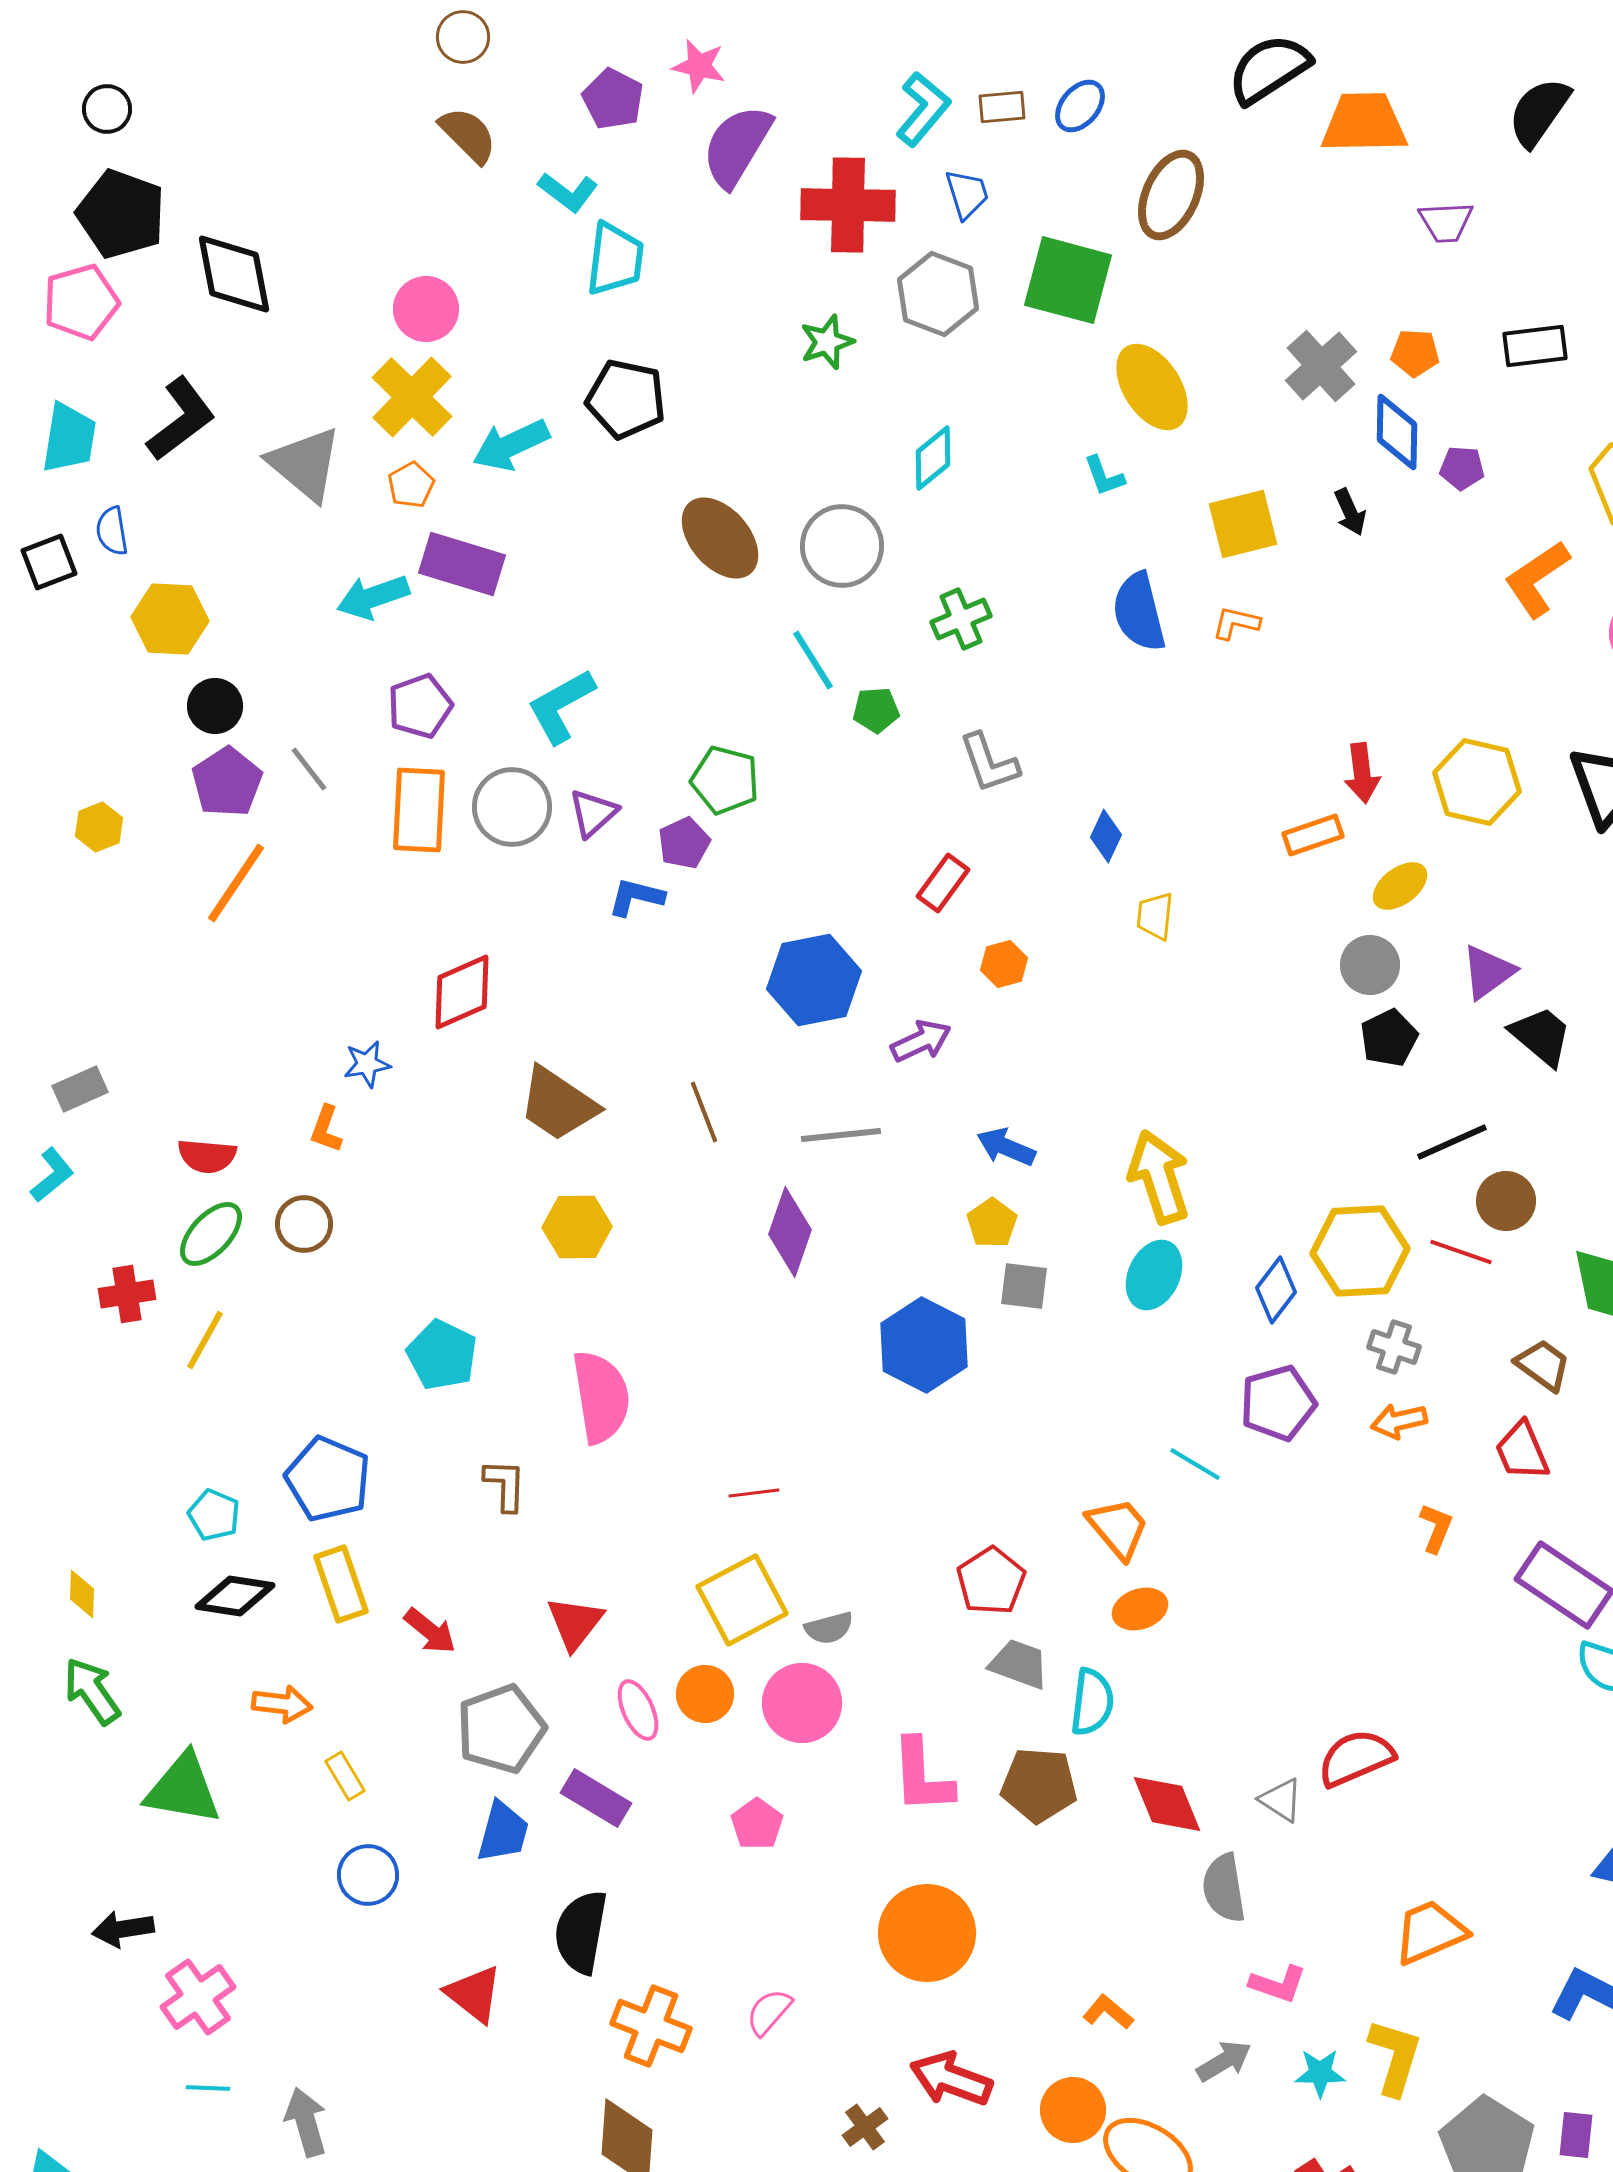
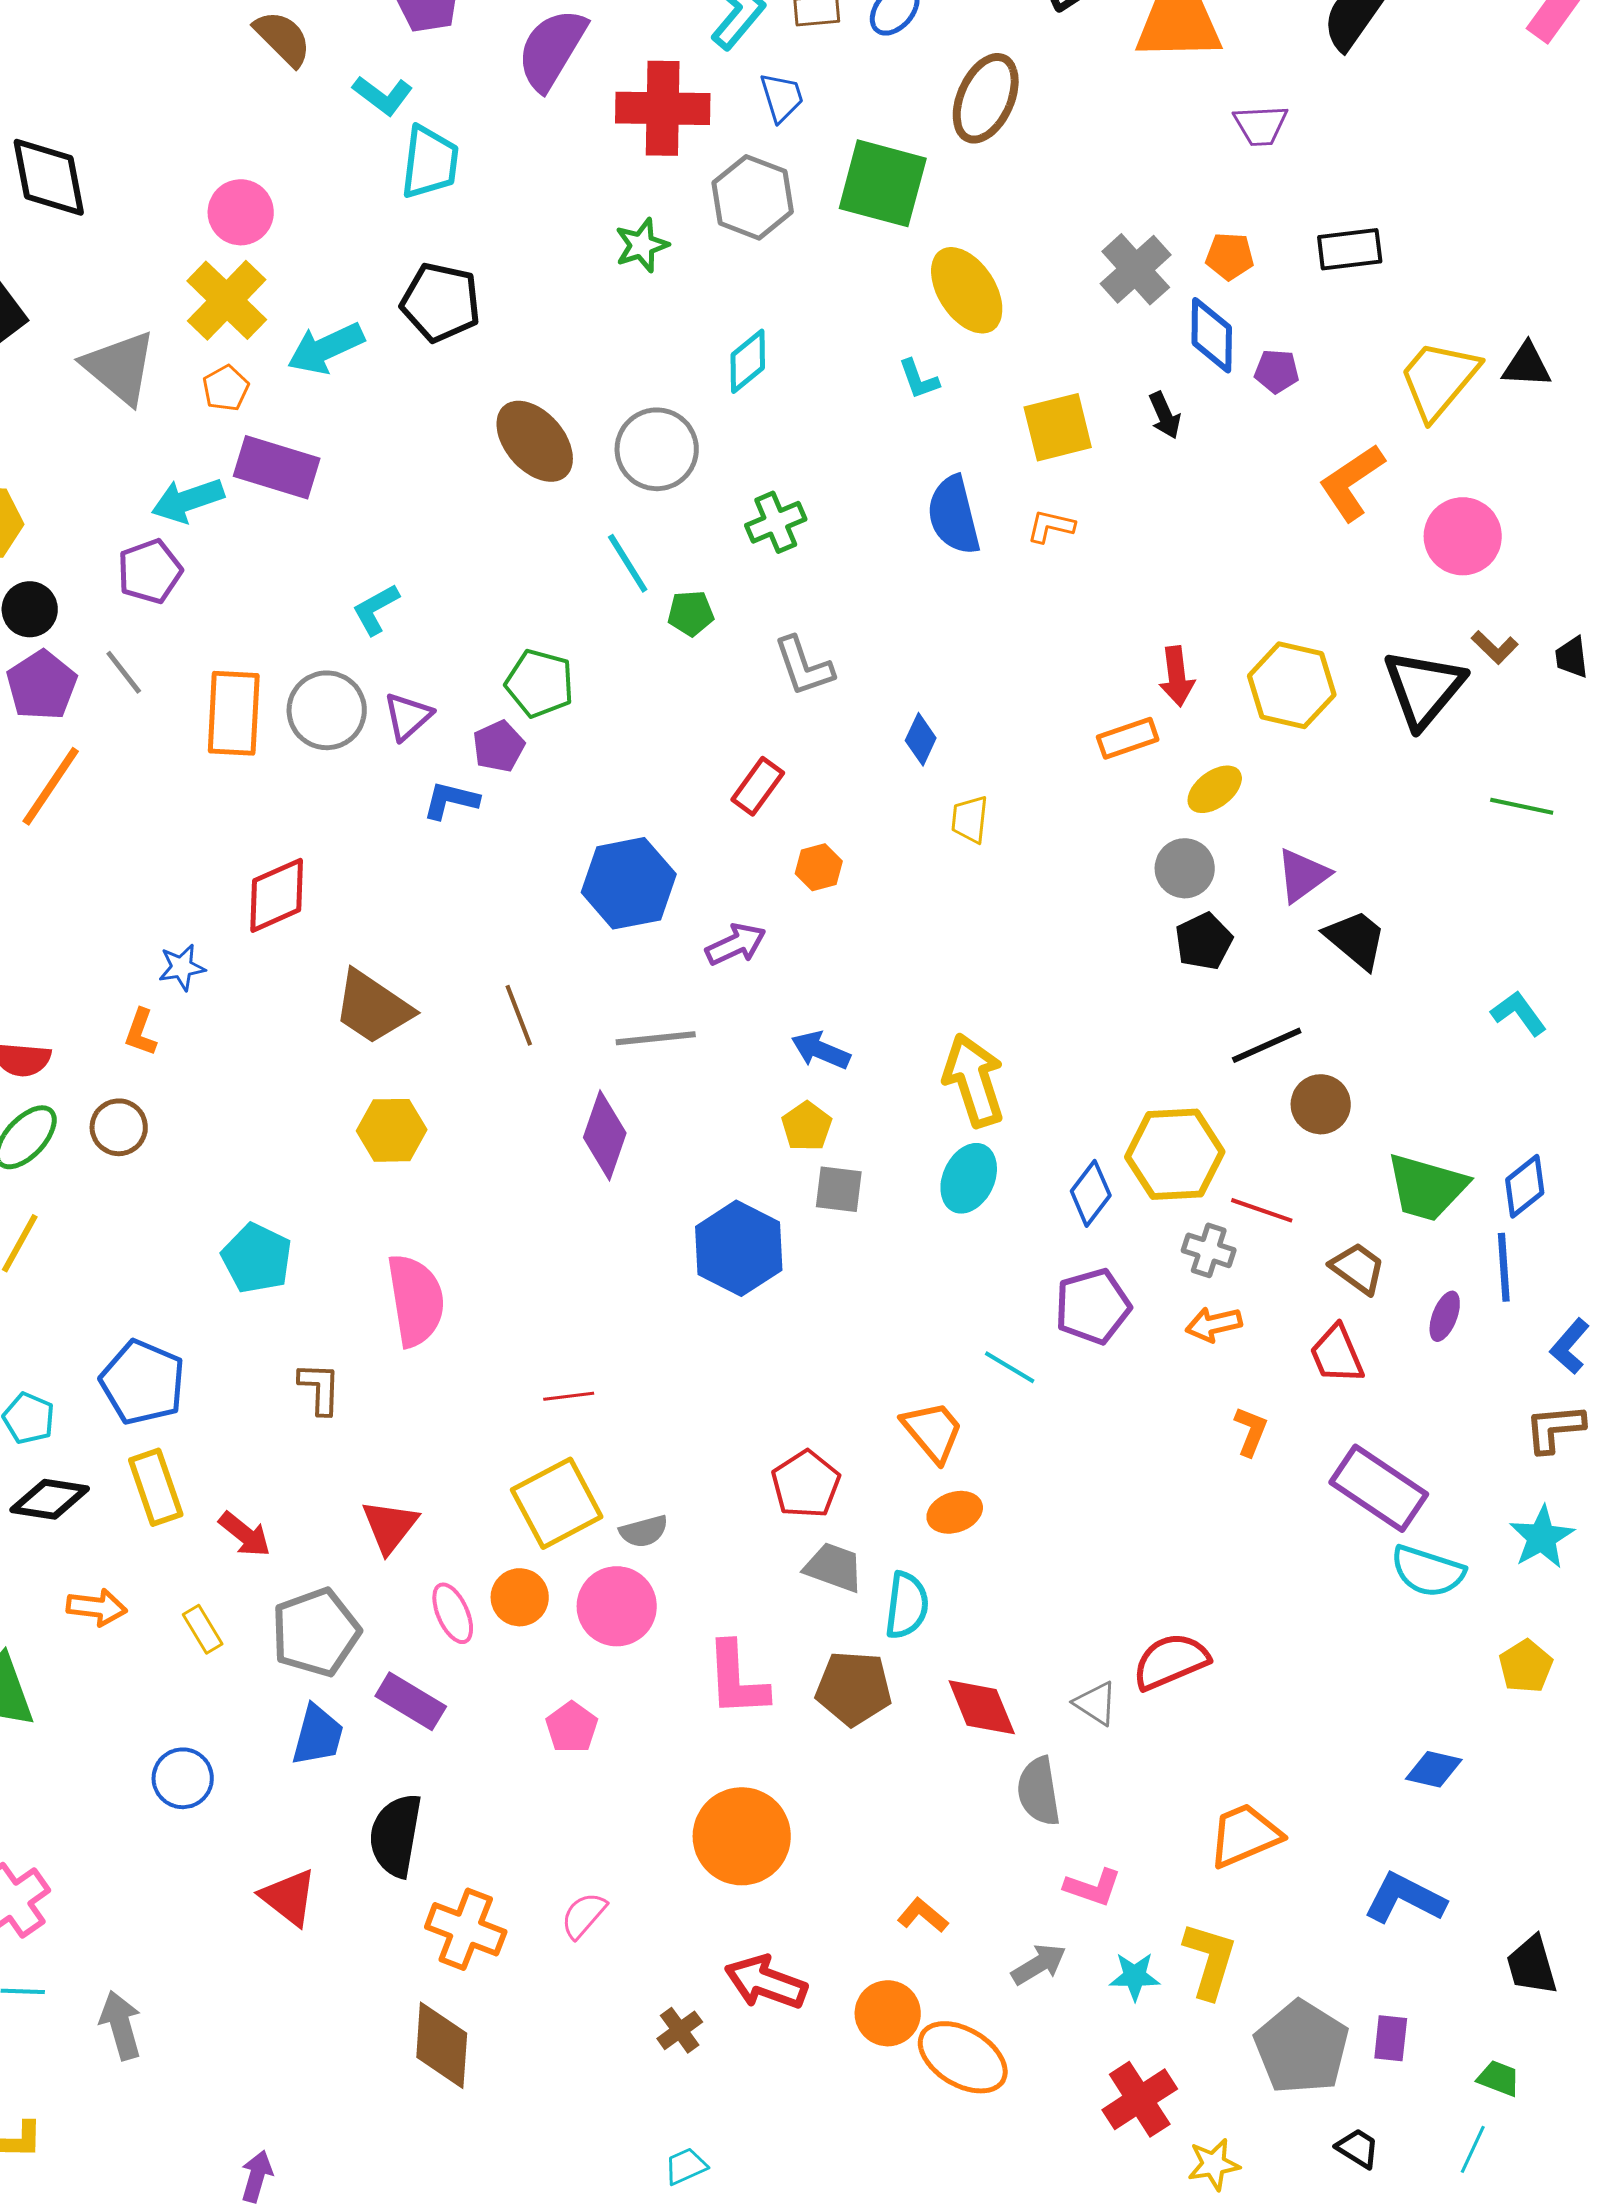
purple pentagon: (420, 706) -> (150, 571), moved
cyan L-shape: (561, 706) -> (376, 609), size x0.7
red line: (1461, 1252) -> (1262, 1210), moved
yellow rectangle: (345, 1776) -> (203, 1629), moved

